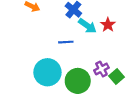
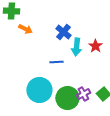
cyan arrow: (87, 26) -> (76, 47), turned 60
purple cross: (101, 69) -> (83, 94), moved

